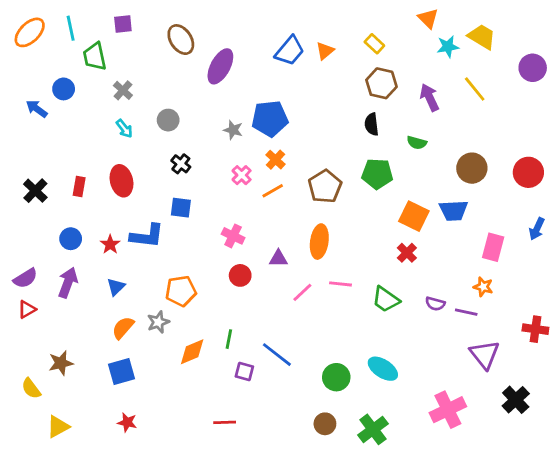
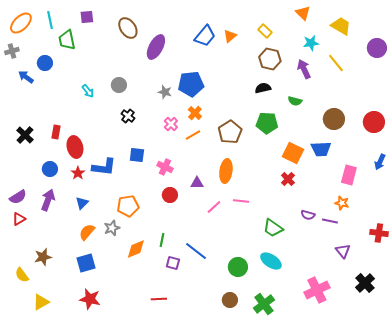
cyan star: (448, 47) -> (311, 43), moved
gray cross: (123, 90) -> (12, 51), moved, turned 32
black semicircle: (372, 124) -> (263, 88), turned 84
red ellipse: (122, 181) -> (75, 147), moved
blue square: (181, 208) -> (137, 155), moved
green trapezoid: (386, 299) -> (273, 228), moved
purple triangle: (485, 355) -> (343, 251), size x0.7
red star: (127, 422) -> (90, 299), size x1.5

